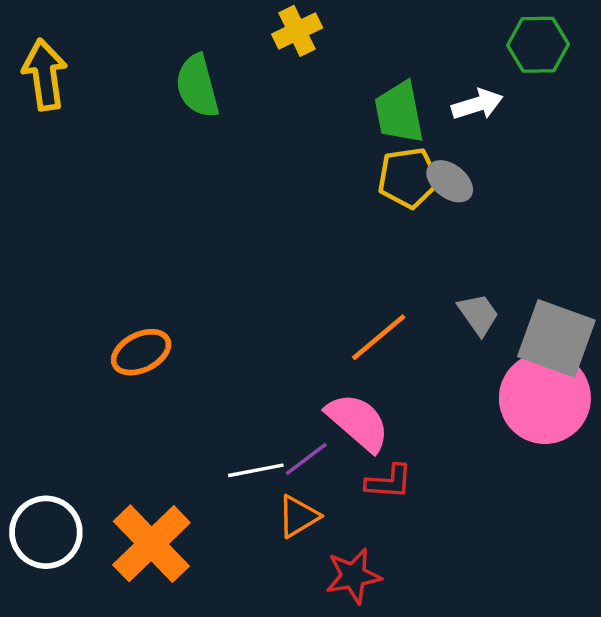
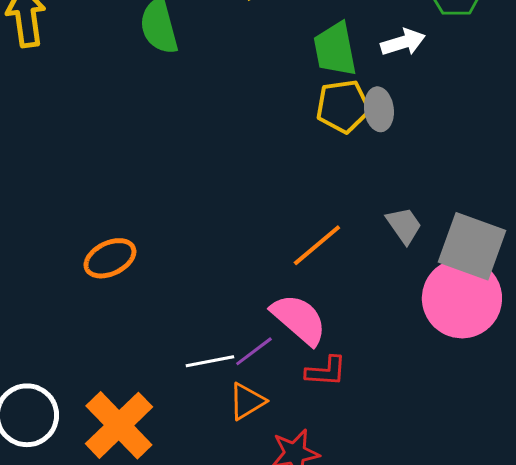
gray ellipse: (450, 181) -> (379, 109), turned 45

